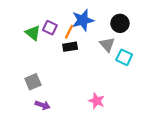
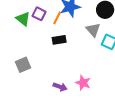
black rectangle: (70, 47) -> (59, 40), moved
purple arrow: (42, 105) -> (60, 87), moved

